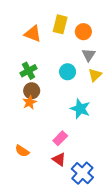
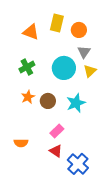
cyan circle: (68, 72) -> (64, 68), size x1.5
brown circle: (32, 91) -> (48, 101), moved
cyan star: (80, 109) -> (76, 103), turned 30
orange semicircle: (22, 151) -> (21, 143), turned -32

